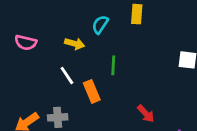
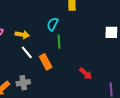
cyan semicircle: (100, 25) -> (53, 24), moved
yellow arrow: (75, 44) -> (22, 35), moved

